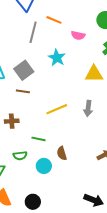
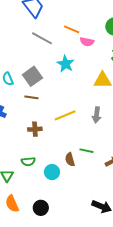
orange line: (54, 20) -> (72, 29), moved
gray line: (33, 32) -> (42, 38), turned -75
brown cross: (12, 121) -> (35, 129), moved
green line: (38, 139) -> (86, 151), moved

